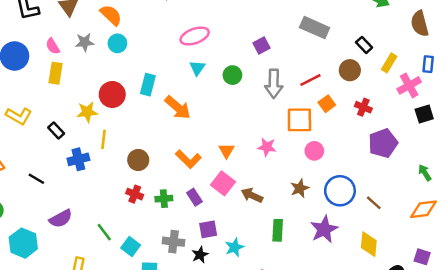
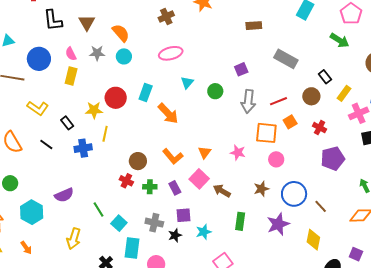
pink ellipse: (195, 36) -> (171, 53), moved
brown circle: (138, 160) -> (138, 161), moved
black line: (36, 179) -> (46, 144), moved

